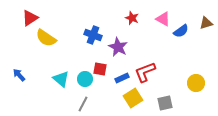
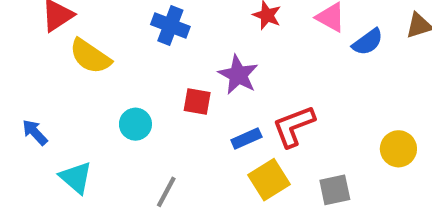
blue cross: (93, 35) -> (170, 25), moved
red square: (100, 69) -> (197, 102), moved
cyan triangle: (61, 79) -> (76, 178), moved
cyan circle: (85, 79) -> (135, 124), moved

